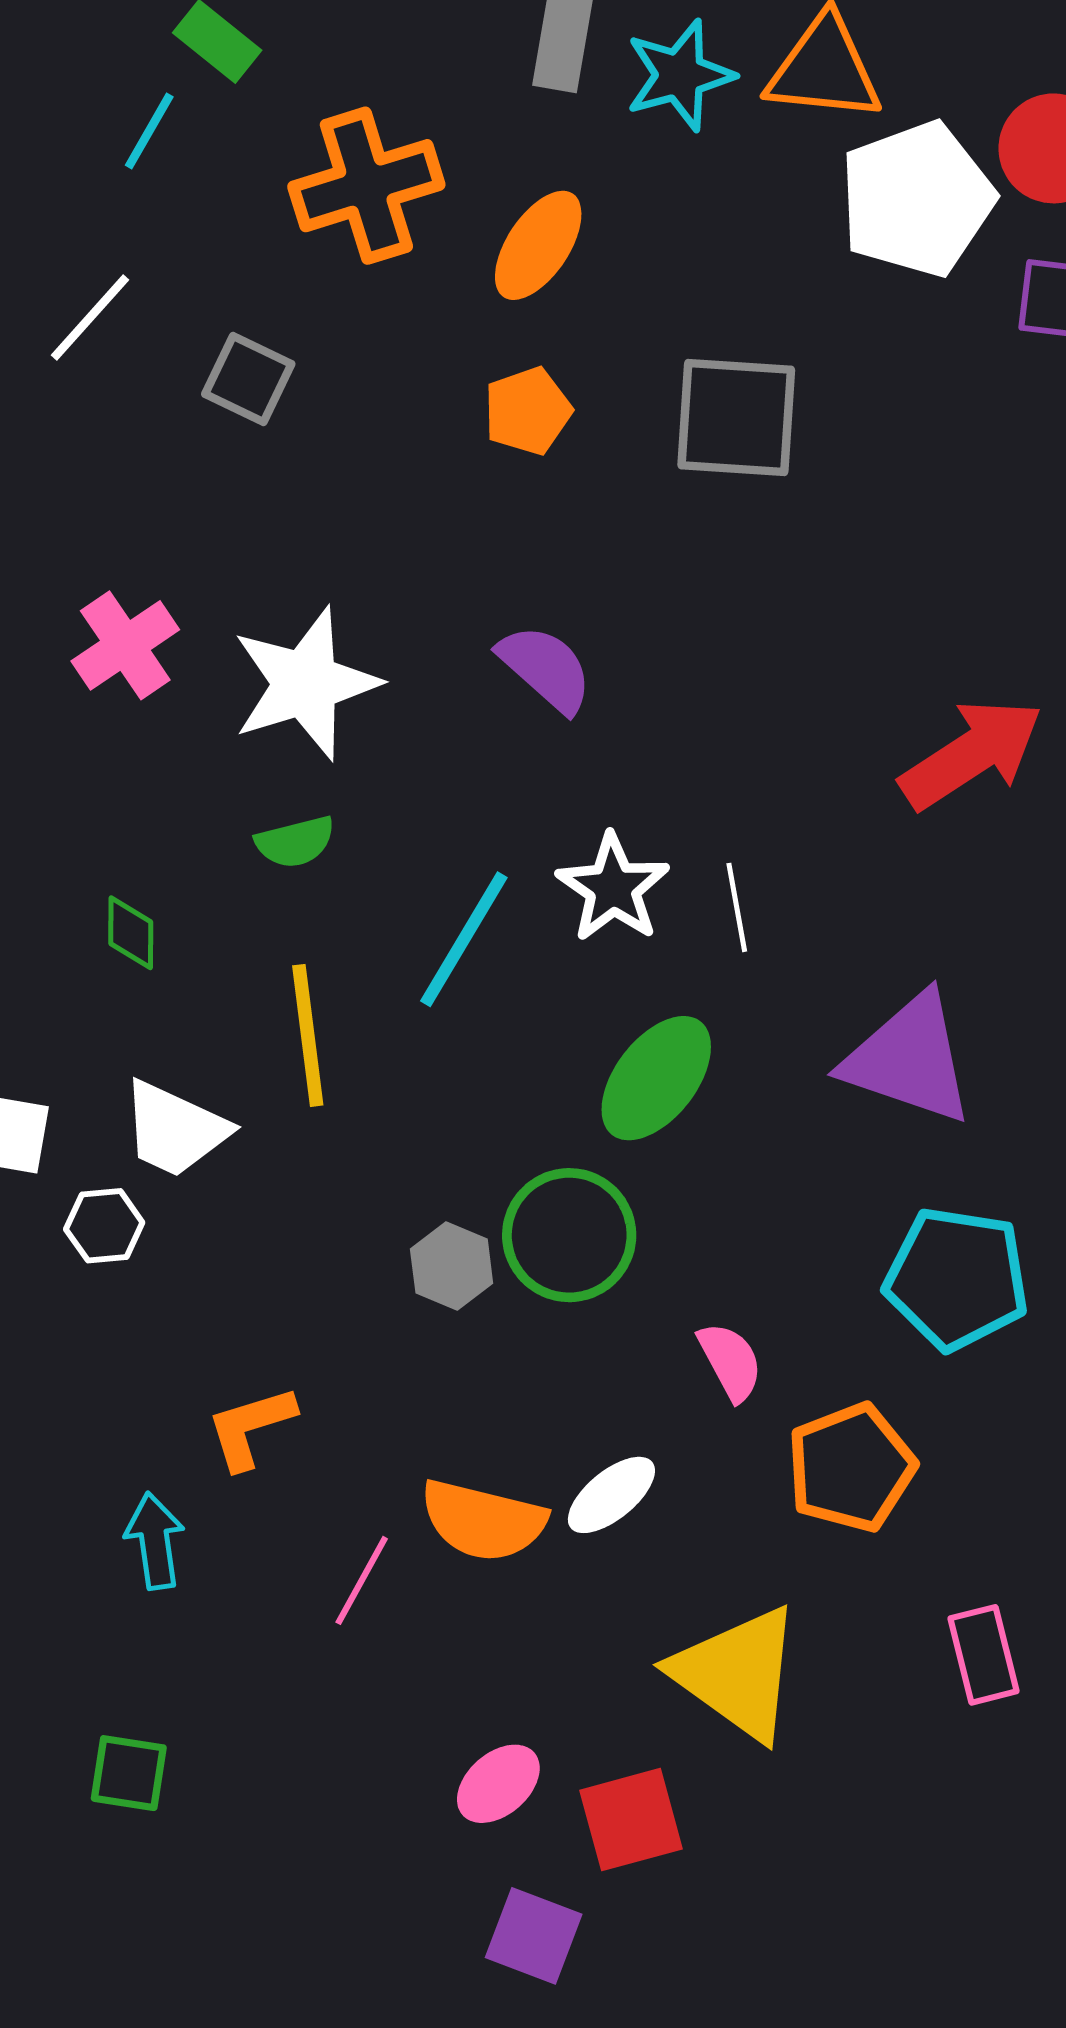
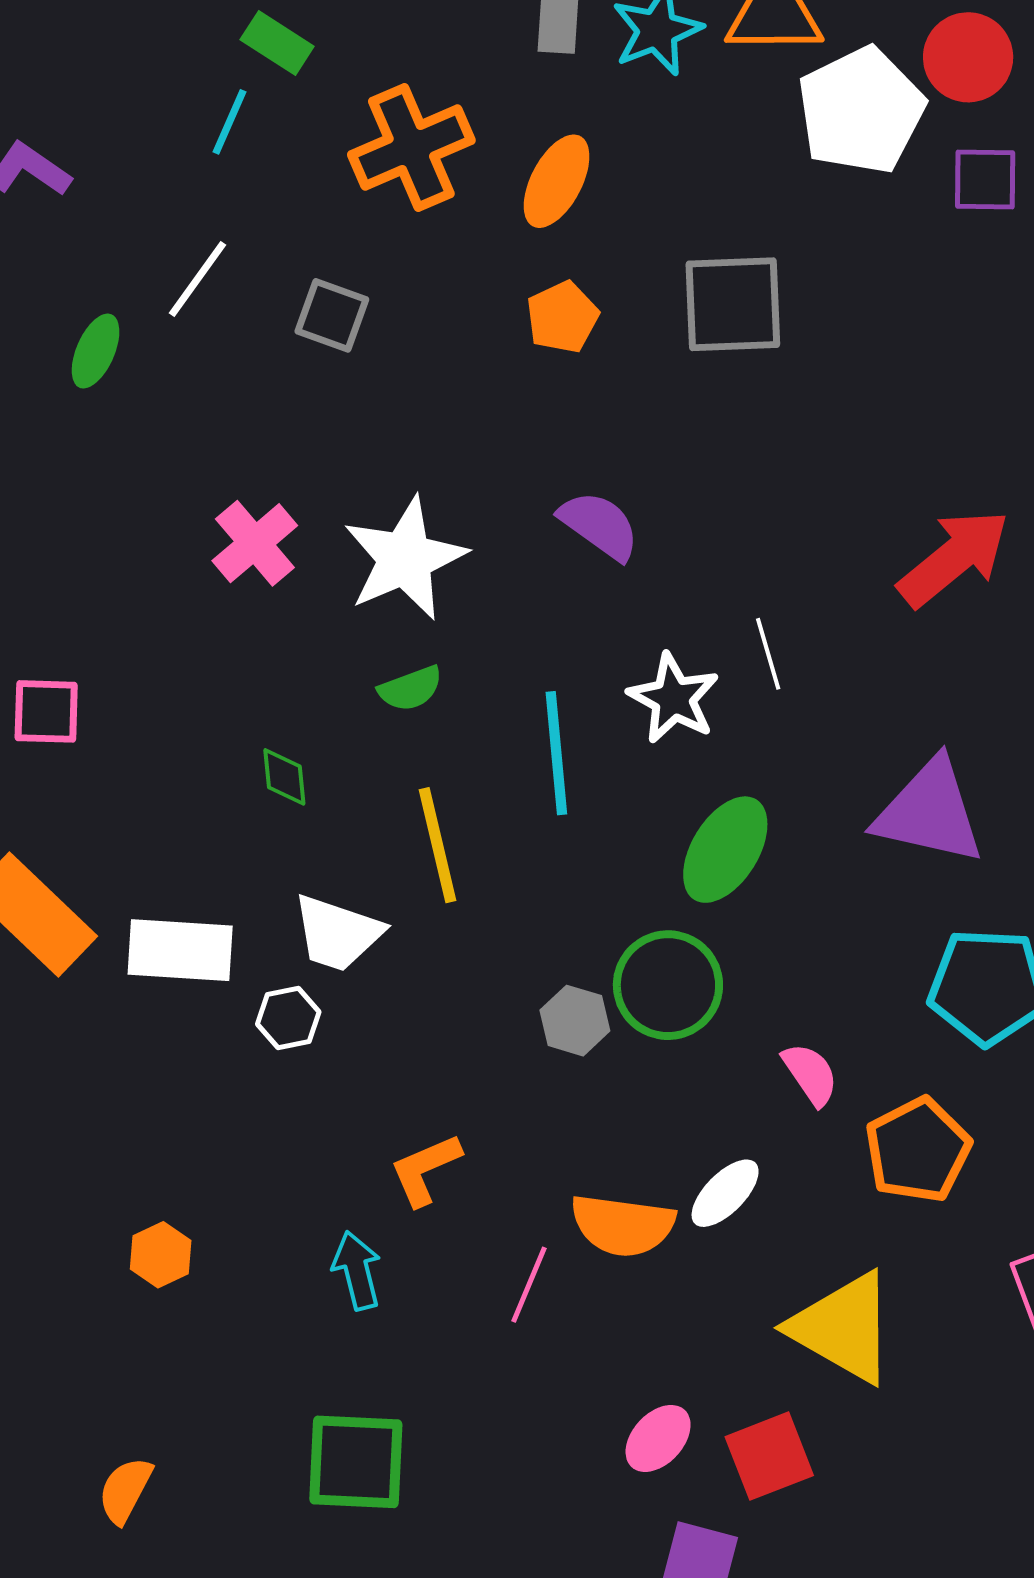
white line: (737, 907) -> (768, 654), moved
cyan line: (464, 939) -> (556, 753), turned -30
green square: (129, 1773) -> (356, 1462), size x1.6

